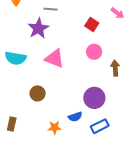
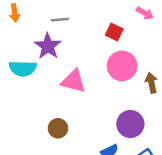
pink circle: (94, 52) -> (122, 66), size x1.5
cyan semicircle: (16, 58) -> (23, 68), moved

